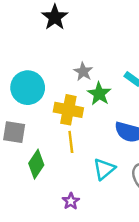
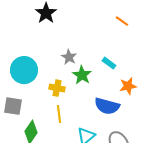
yellow cross: (68, 110) -> (57, 88), size x0.7

